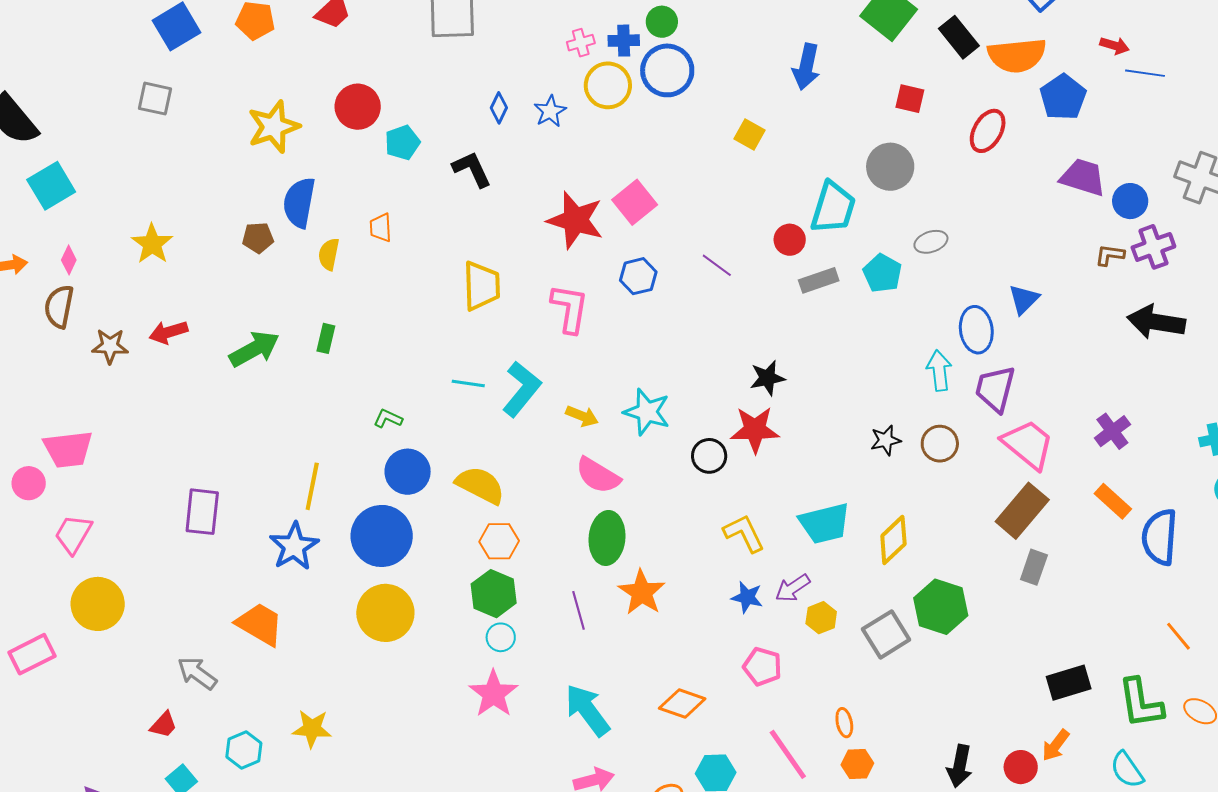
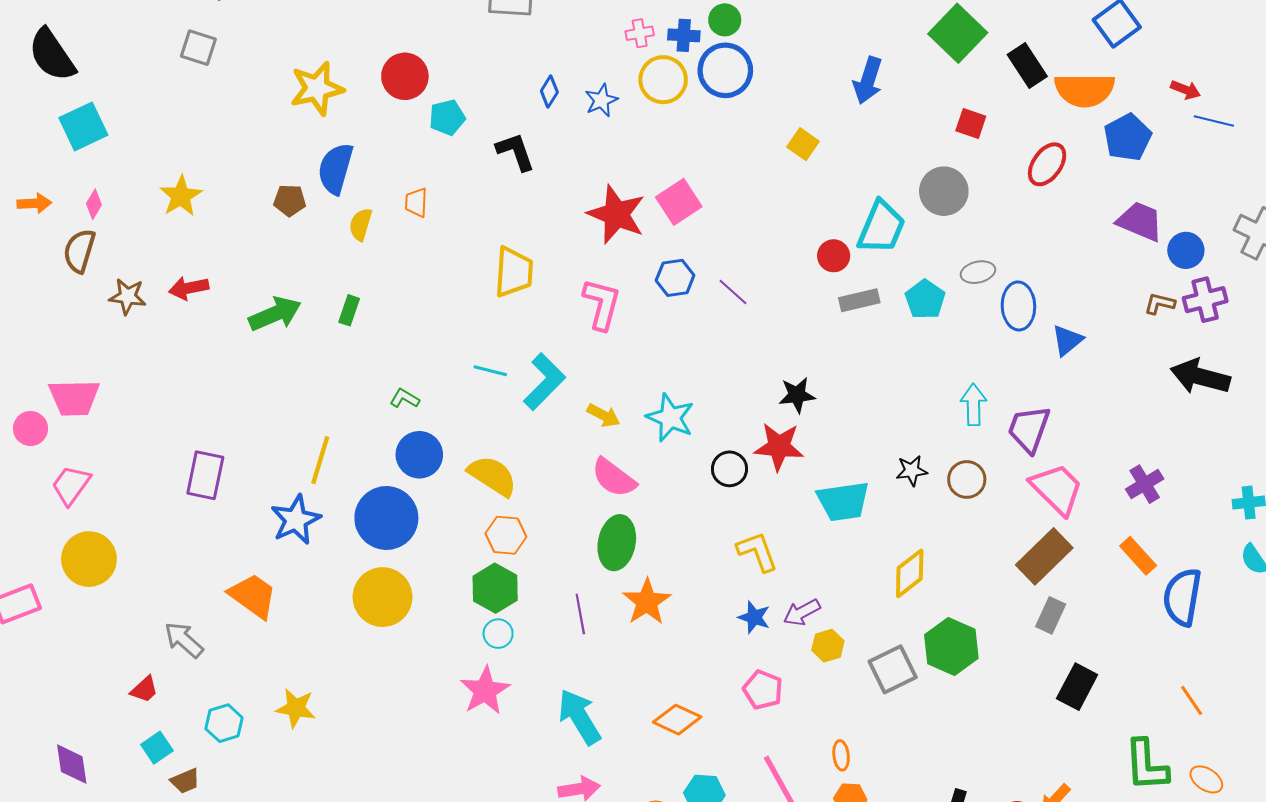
purple line: (717, 265) -> (733, 292), moved
blue ellipse: (976, 330) -> (1018, 306), moved
cyan trapezoid: (825, 523) -> (843, 501), moved
black rectangle: (1069, 683) -> (1077, 687), moved, turned -51

